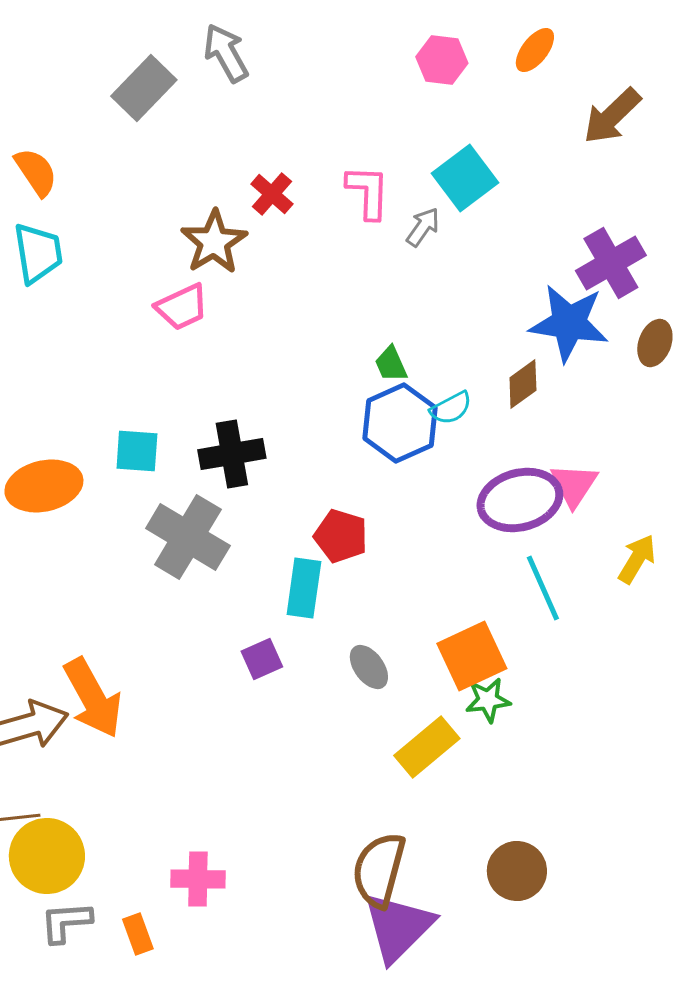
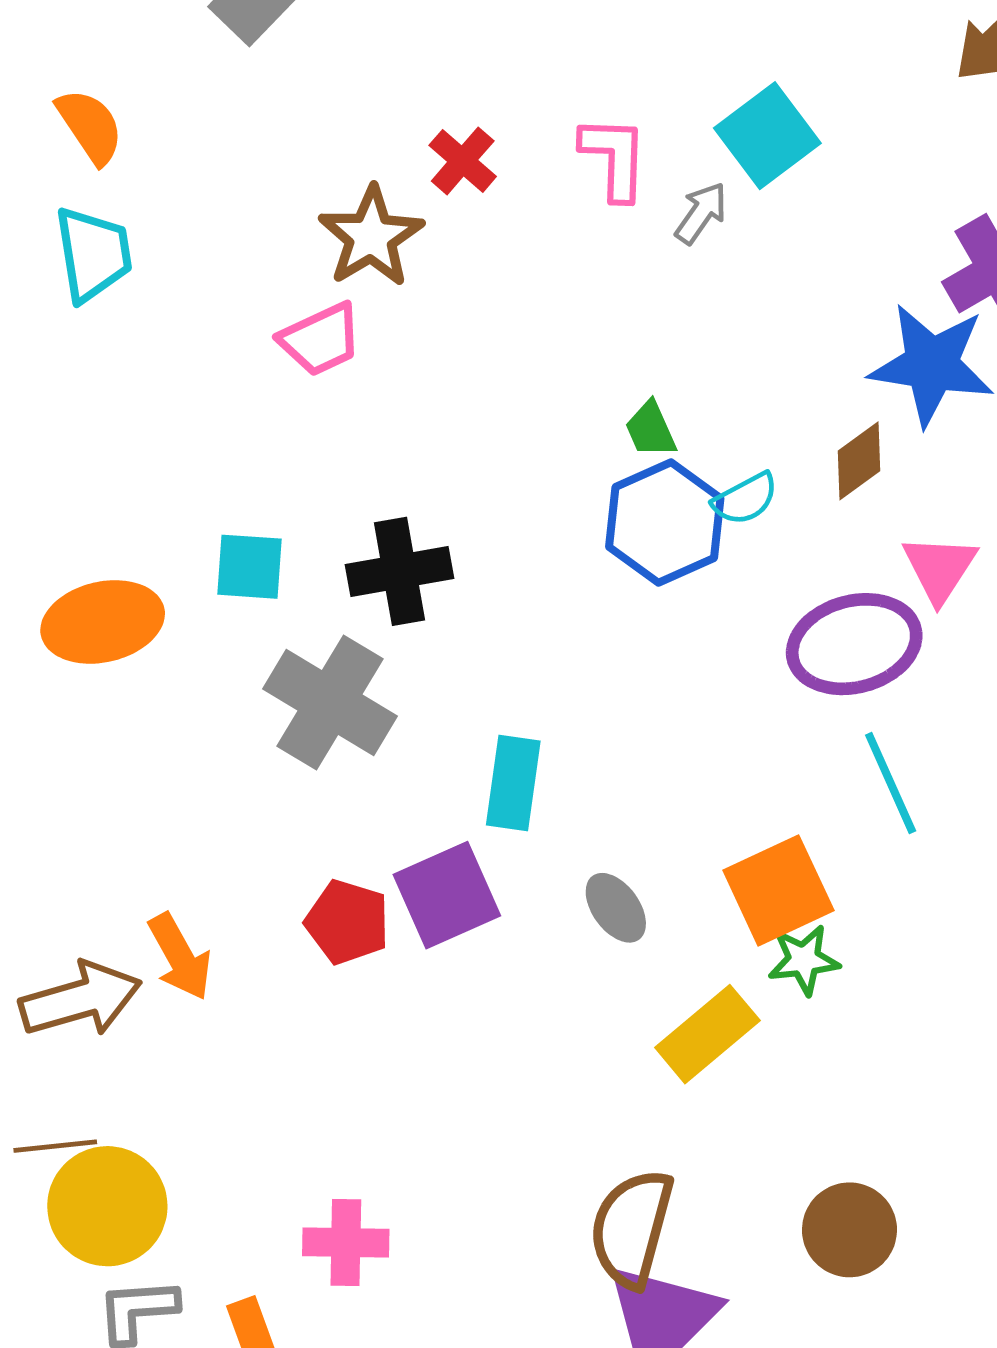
pink triangle: (574, 485) -> (939, 568), moved
red pentagon: (341, 536) -> (347, 922), moved
purple square: (262, 659) -> (447, 895), size x1.6
orange arrow: (93, 698) -> (180, 957), size x0.7

